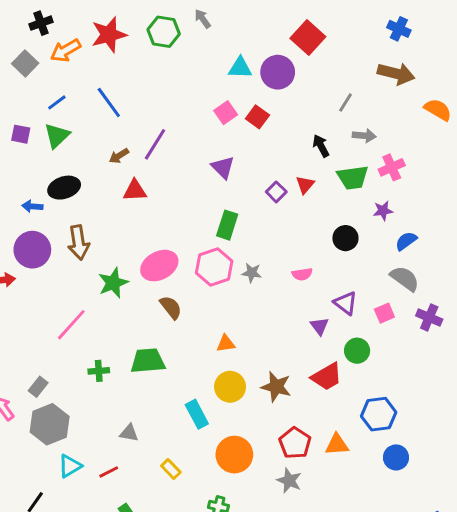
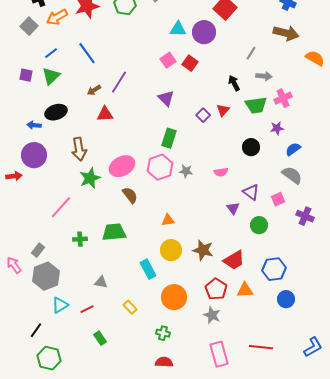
brown arrow: (79, 242) -> (79, 149), moved
purple cross: (429, 317) -> (305, 216), moved
red trapezoid: (327, 377) -> (234, 260), moved

